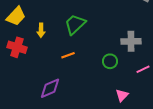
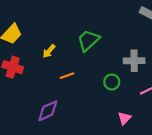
green trapezoid: (75, 24) -> (88, 40), moved
yellow arrow: (41, 30) -> (49, 51), moved, turned 40

